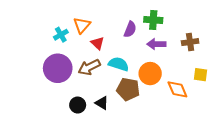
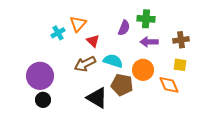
purple circle: (58, 68) -> (40, 76), moved
yellow square: (201, 75) -> (180, 65), moved
black triangle: (102, 103) -> (97, 98), size x1.6
black circle: (78, 105) -> (43, 100), moved

